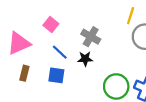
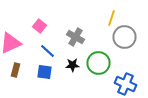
black star: (85, 59) -> (72, 65), moved
green circle: (116, 86) -> (98, 63), moved

